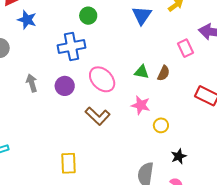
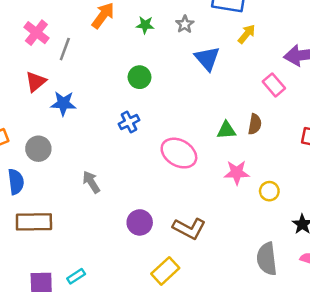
blue cross: (72, 46) -> (129, 122), size x0.6
purple circle: (65, 86) -> (140, 222), moved
brown L-shape: (98, 116) -> (189, 228), moved
yellow rectangle: (68, 163) -> (165, 271), turned 65

